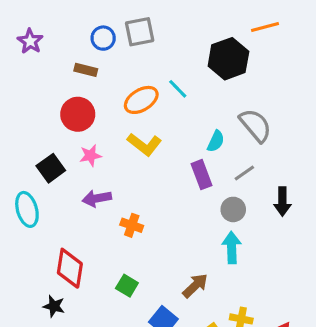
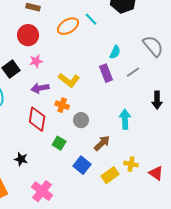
gray semicircle: (255, 125) -> (153, 46), moved
yellow L-shape: (144, 144) -> (69, 80), moved
black arrow: (282, 202) -> (157, 100), moved
gray circle: (233, 209) -> (81, 120), moved
red diamond: (70, 268) -> (37, 119), moved
black star: (54, 306) -> (21, 159), moved

